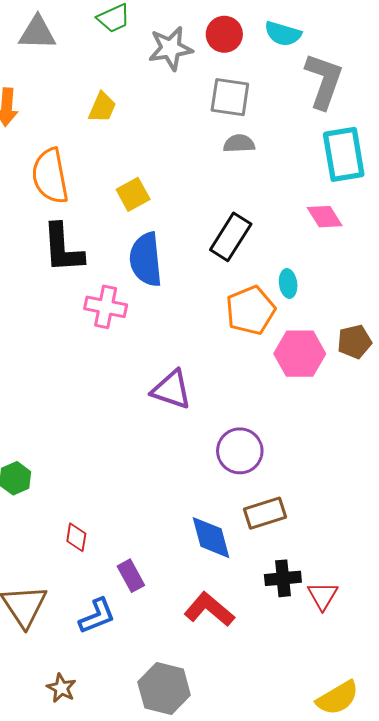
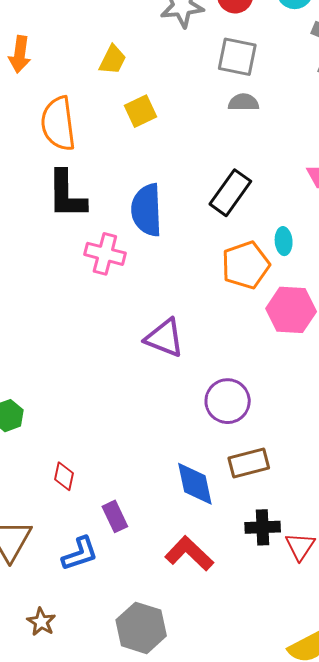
yellow square: (133, 194) -> (141, 111), moved

